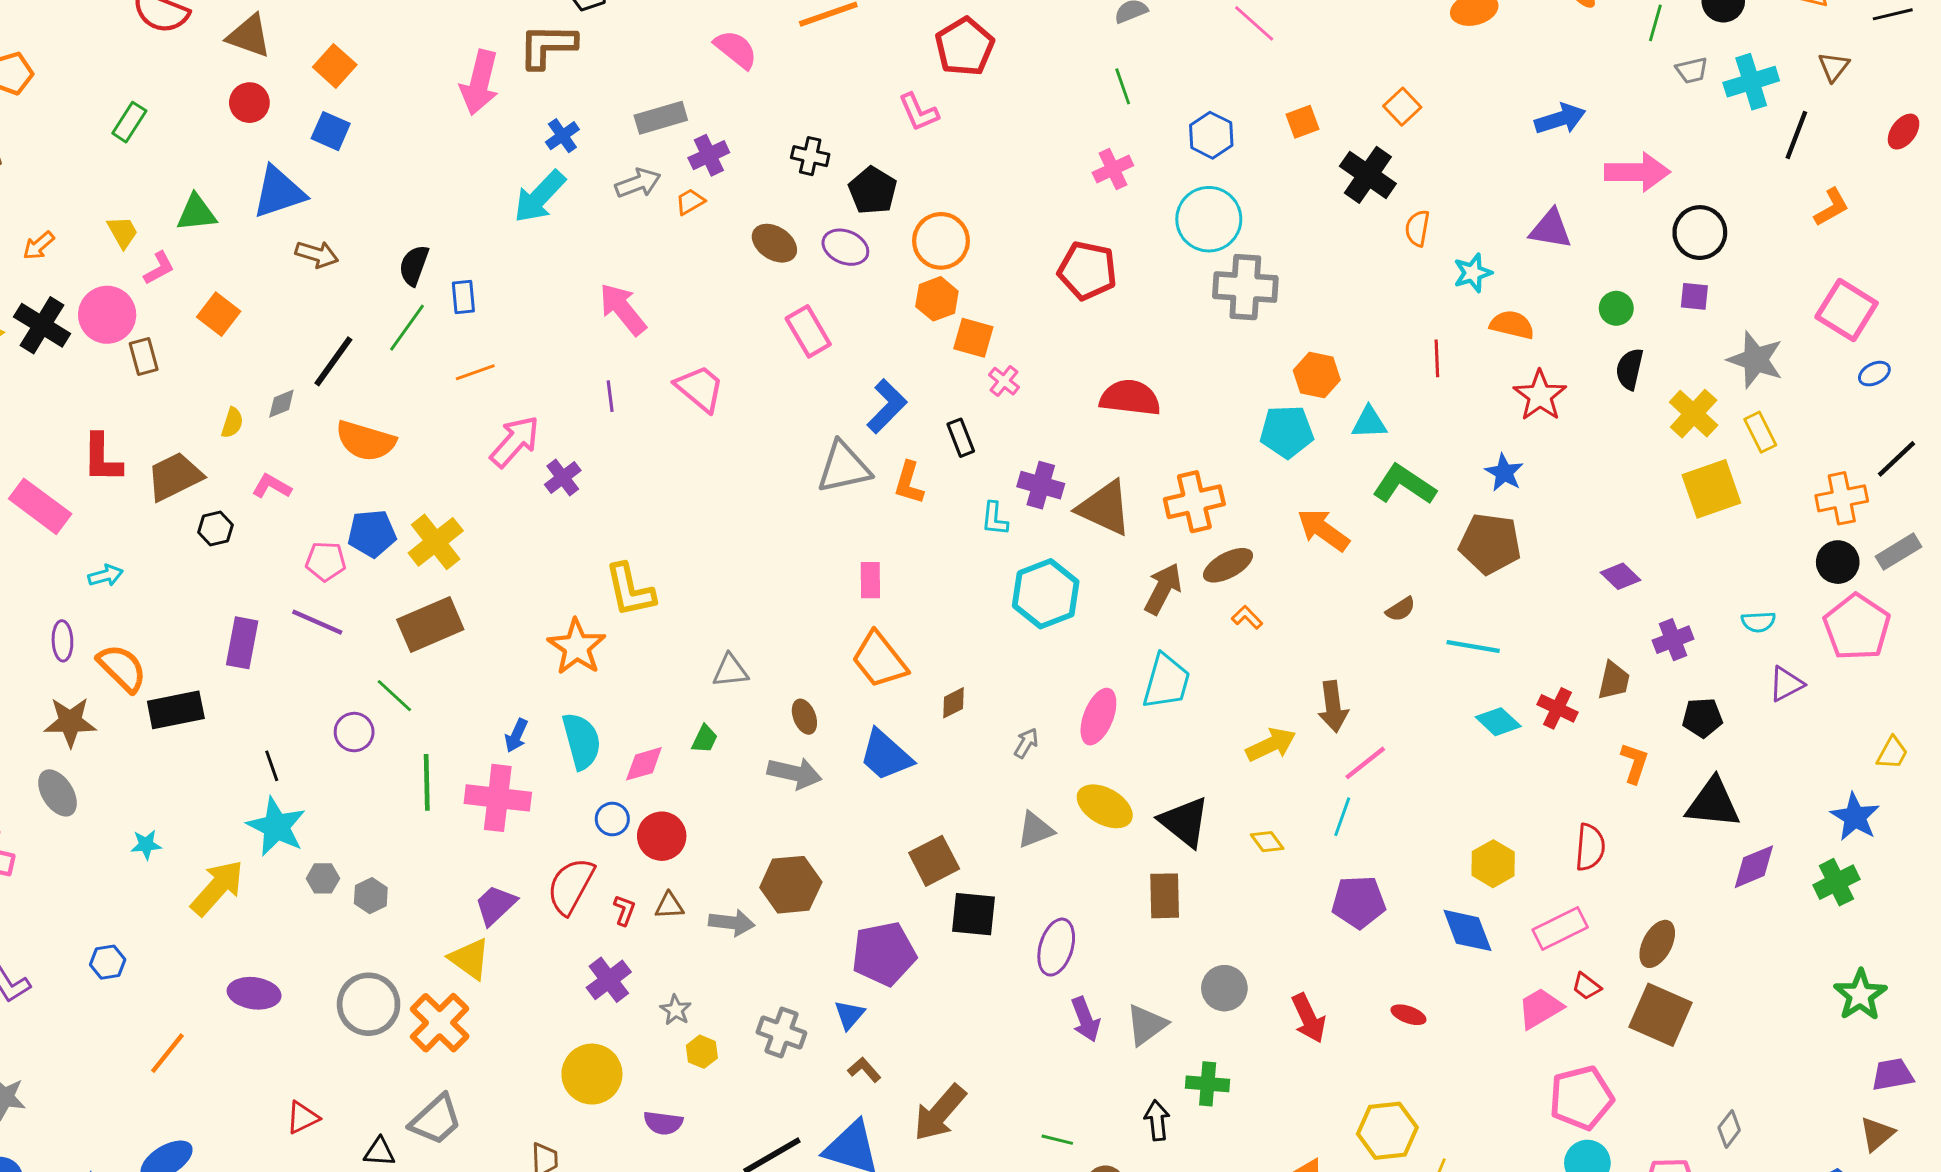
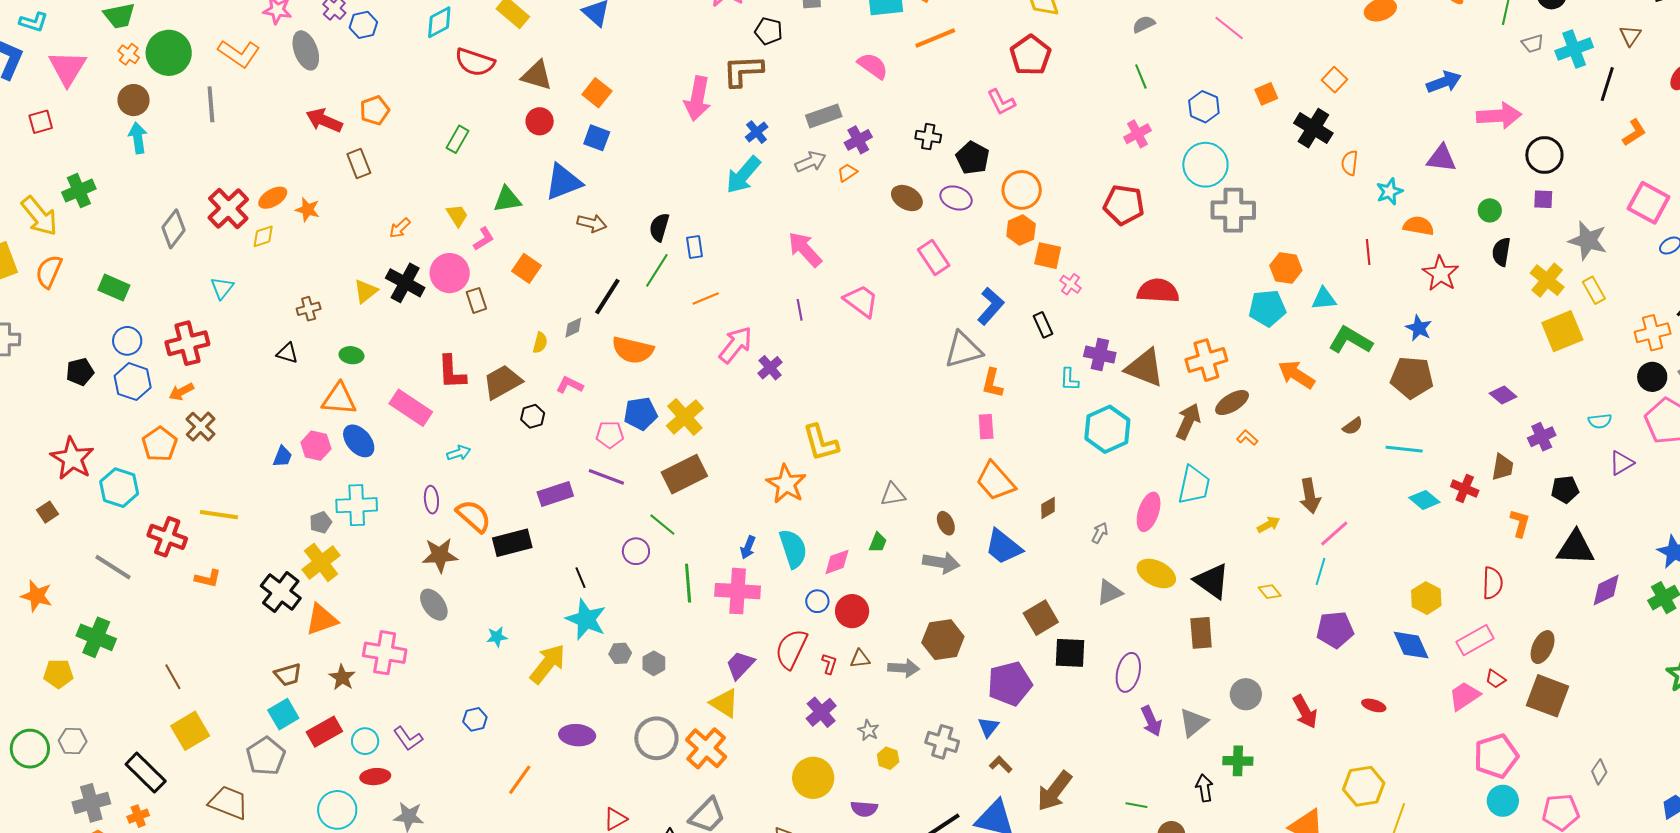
orange L-shape: (909, 483) -> (992, 383), moved
purple rectangle: (242, 643) -> (555, 494), turned 64
yellow arrow: (1271, 745) -> (1269, 525), size x0.7

